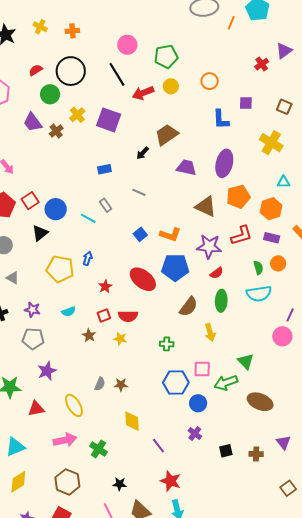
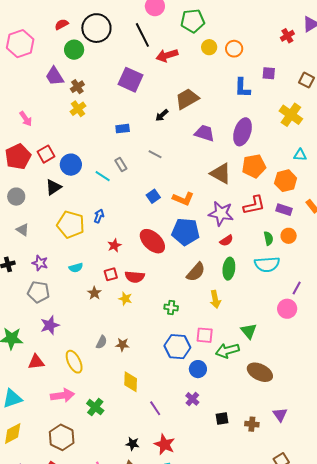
yellow circle: (171, 86) -> (209, 47), moved
yellow cross: (77, 115) -> (78, 109), moved
black star: (120, 484) -> (133, 444), moved

